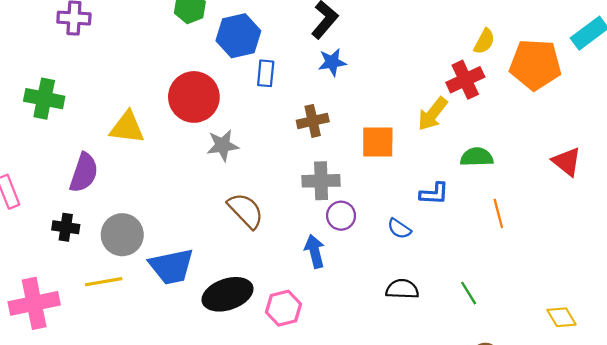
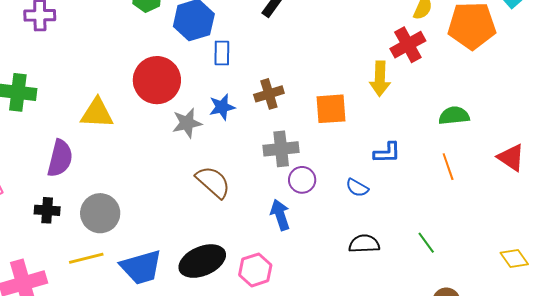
blue star: (332, 62) -> (222, 107), moved
yellow arrow: (433, 114) -> (380, 79), turned -32
green semicircle: (477, 157) -> (454, 116), moved
red triangle: (567, 162) -> (511, 157), moved
blue trapezoid: (172, 266) -> (141, 267), moved

